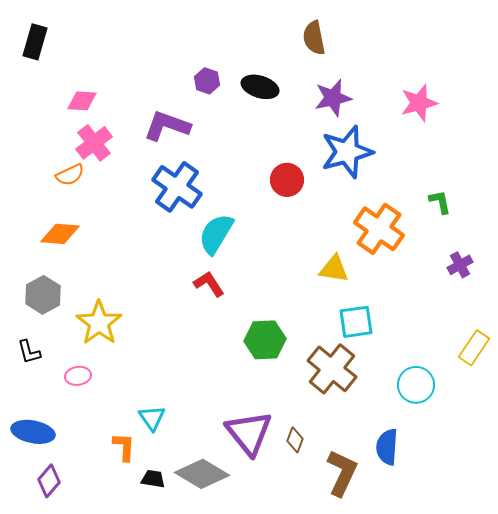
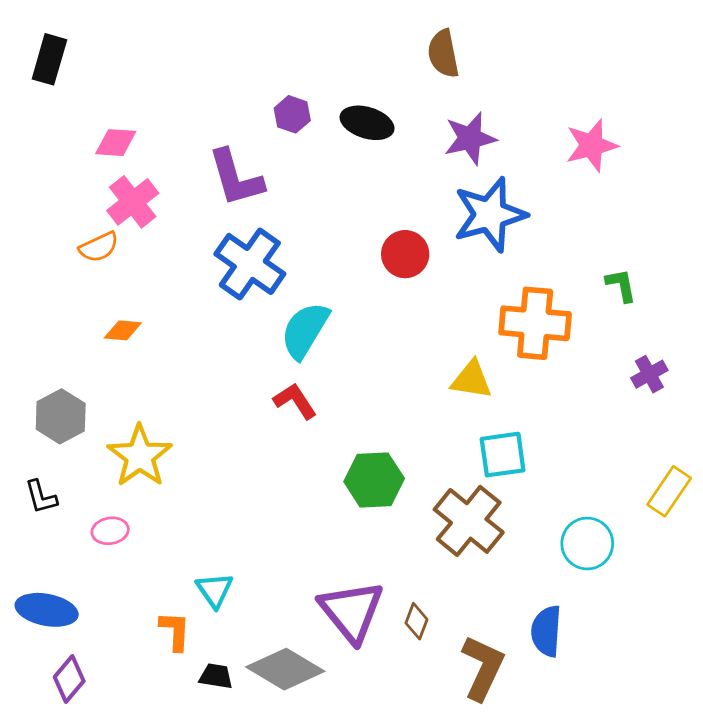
purple L-shape: (167, 126) -> (236, 178), turned -126
orange cross: (379, 229) -> (535, 323), turned -30
orange diamond: (60, 234) -> (123, 330), moved, size x0.7

